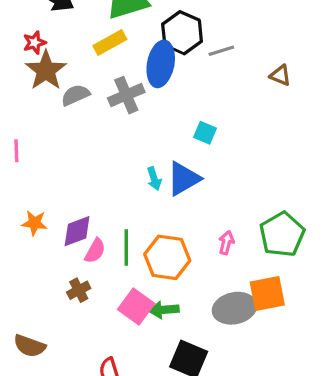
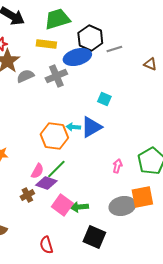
yellow rectangle: (110, 43) -> (46, 44), turned 36
blue ellipse: (161, 64) -> (77, 57), turned 64
cyan arrow: (154, 179) -> (73, 127), turned 112
purple diamond: (77, 231) -> (46, 183), moved, turned 40
green line: (126, 248) -> (56, 169), turned 45
orange hexagon: (167, 257) -> (54, 136), moved

